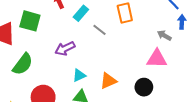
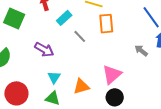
purple arrow: (65, 48) -> (44, 50), turned -132
pink triangle: (157, 59) -> (112, 74), moved, turned -50
cyan triangle: (79, 75) -> (54, 77), turned -40

